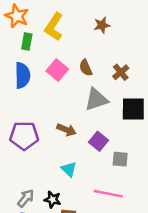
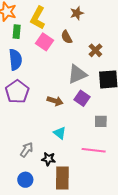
brown semicircle: (86, 68) -> (67, 37), moved
pink square: (57, 70) -> (45, 42), moved
purple pentagon: (24, 136) -> (17, 92), moved, turned -30
purple square: (98, 141) -> (82, 98), moved
gray arrow: (26, 198) -> (27, 150), moved

